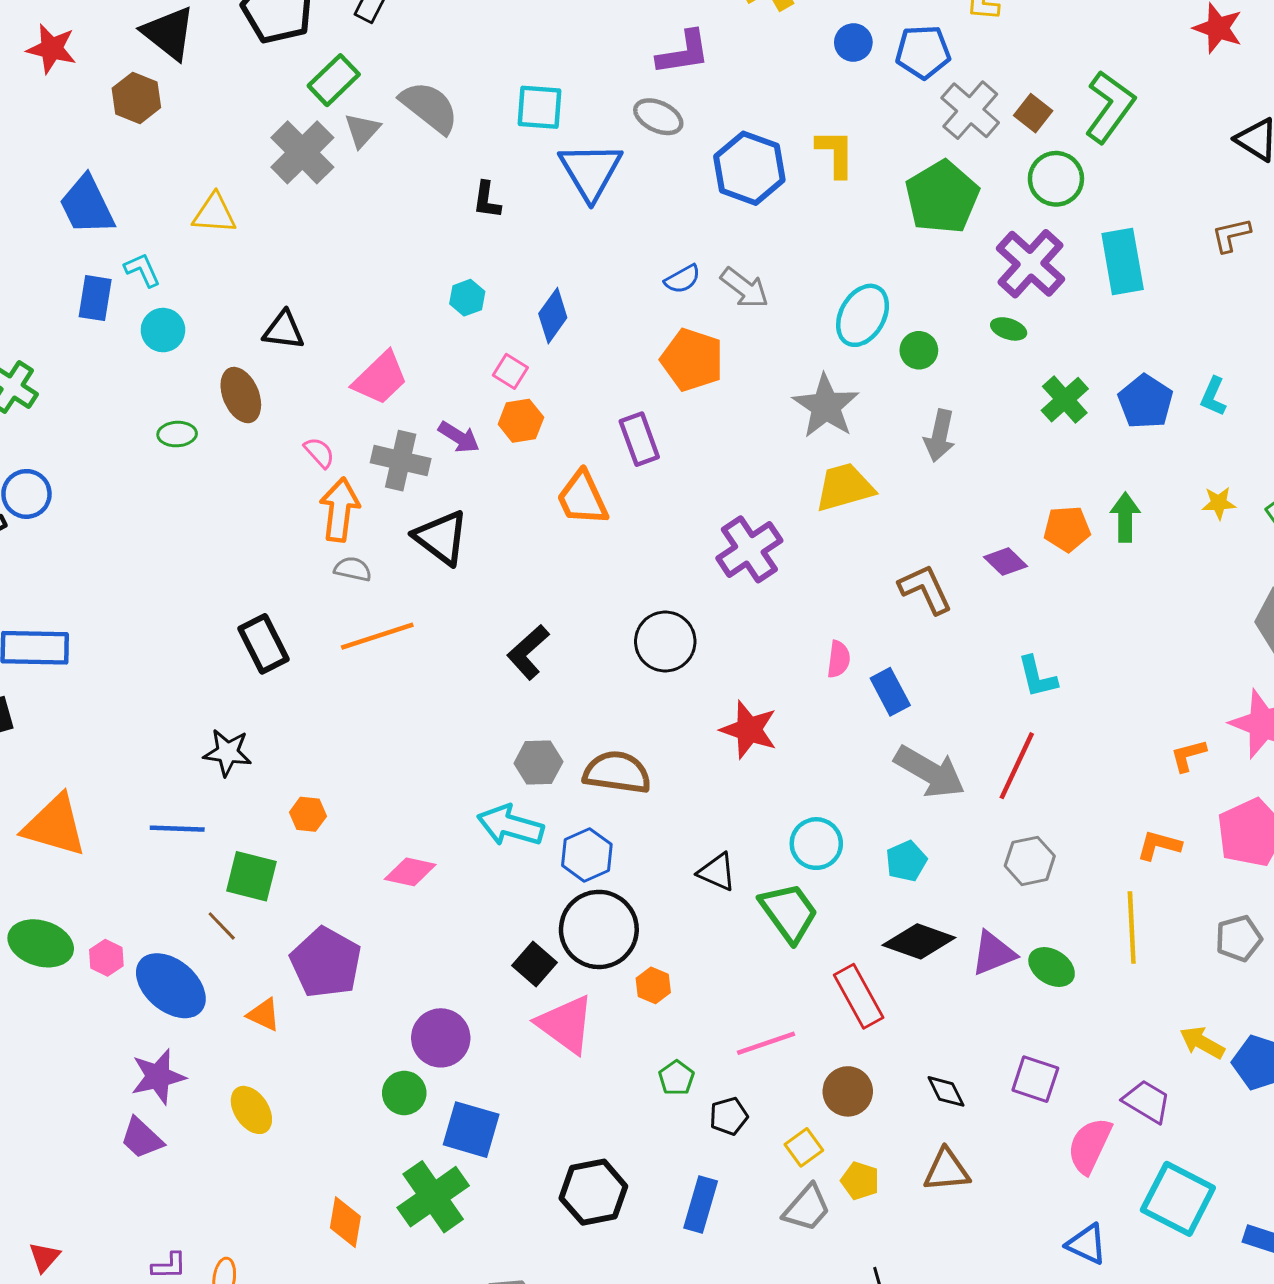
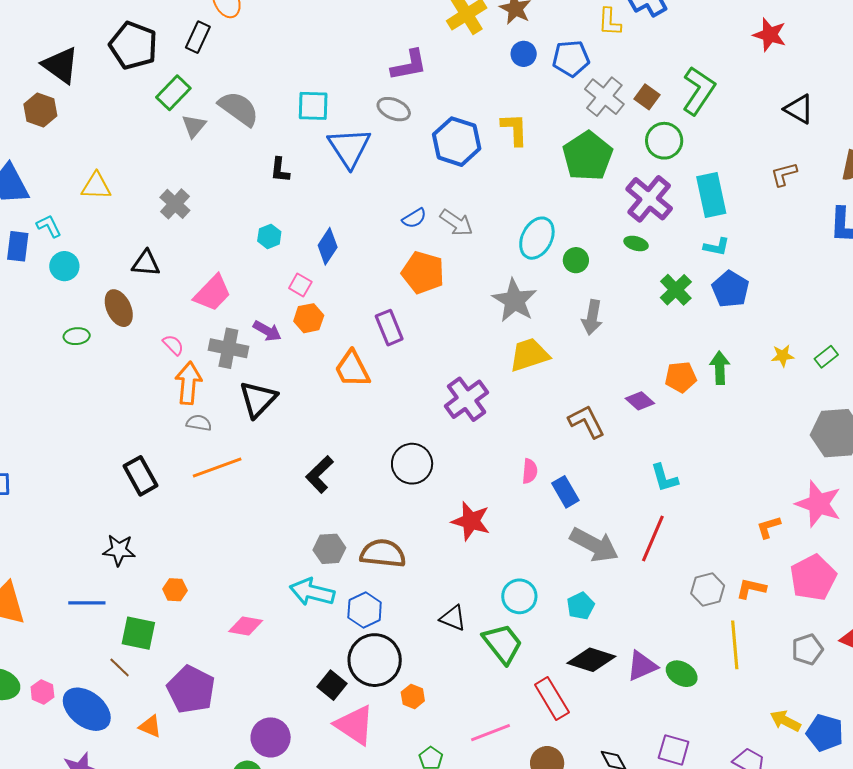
gray cross: (302, 152) -> (175, 204), moved, size x0.7
cyan L-shape: (1213, 396) -> (717, 247), moved, turned -100
black triangle: (441, 538) -> (258, 399), turned 39
gray hexagon: (1030, 861) -> (708, 589), moved

